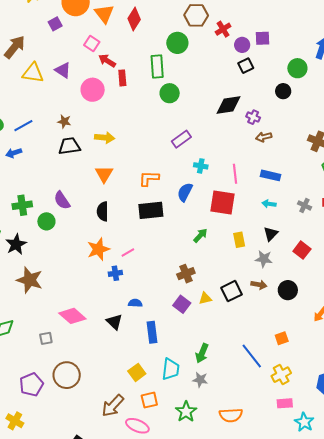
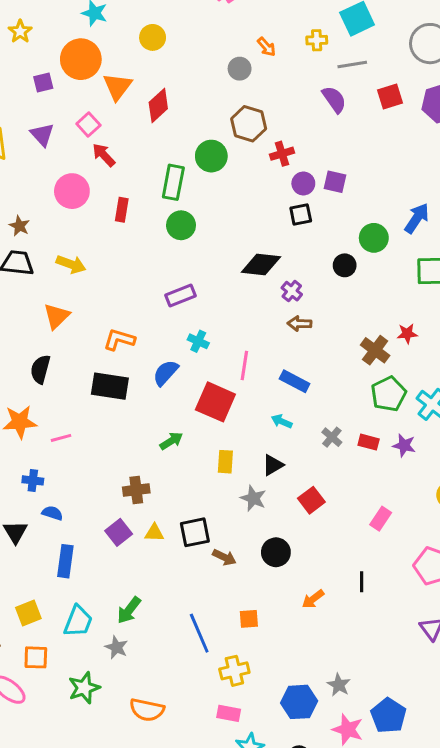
purple triangle: (63, 70) -> (42, 135), moved
red rectangle: (122, 78) -> (122, 210), moved
blue cross: (115, 273) -> (33, 480), moved
brown arrow: (259, 285) -> (224, 557), moved

